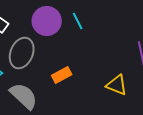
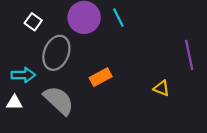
yellow triangle: (117, 85) -> (161, 88), size x0.7

